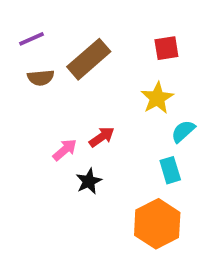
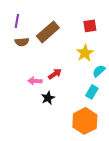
purple line: (31, 39) -> (17, 21), turned -56
pink arrow: (65, 150) -> (35, 81), turned -136
cyan rectangle: (170, 170) -> (92, 92), turned 48

